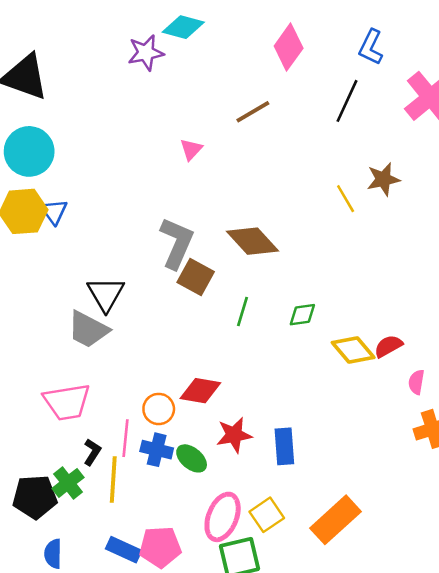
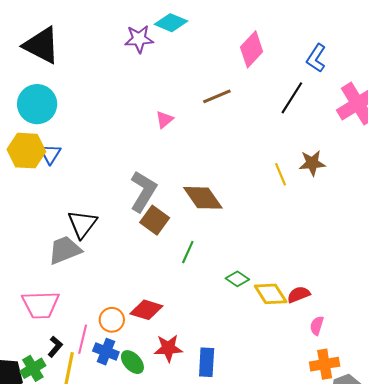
green diamond: (302, 315) -> (237, 279), moved, turned 35
gray trapezoid: (88, 329) -> (65, 250), turned 123

